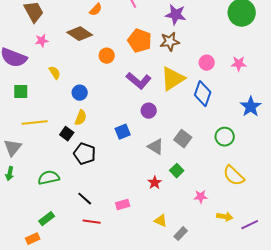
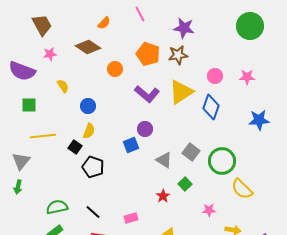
blue star: (251, 107) -> (259, 120), turned 30
purple circle: (149, 111) -> (145, 129), moved
green circle: (225, 137) -> (222, 161), moved, size x1.4
green semicircle: (49, 178) -> (57, 207), moved

